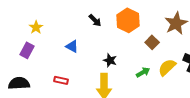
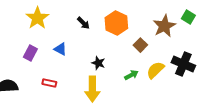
yellow star: (36, 27) -> (37, 18), moved, size x1.6
purple rectangle: (27, 50) -> (30, 53), moved

